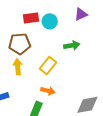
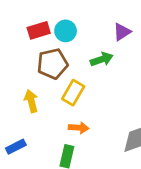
purple triangle: (81, 14) -> (122, 32), moved
brown pentagon: (20, 44) -> (53, 64), moved

